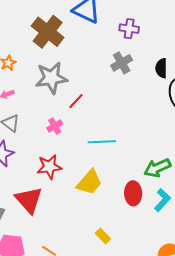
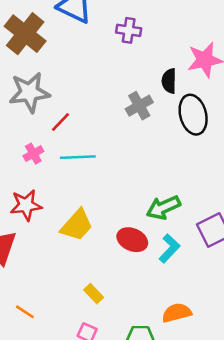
gray cross: (122, 63) -> (139, 106), moved
cyan line: (102, 142) -> (78, 157), moved
red ellipse: (133, 193) -> (132, 240), turned -65

